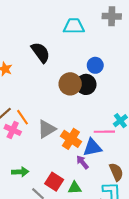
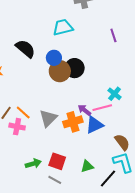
cyan trapezoid: (74, 26) -> (63, 27), moved
blue circle: (95, 65) -> (54, 58), moved
orange cross: (71, 139) -> (73, 122), turned -36
purple arrow: (82, 162) -> (84, 110), moved
red square: (54, 182) -> (57, 161), moved

